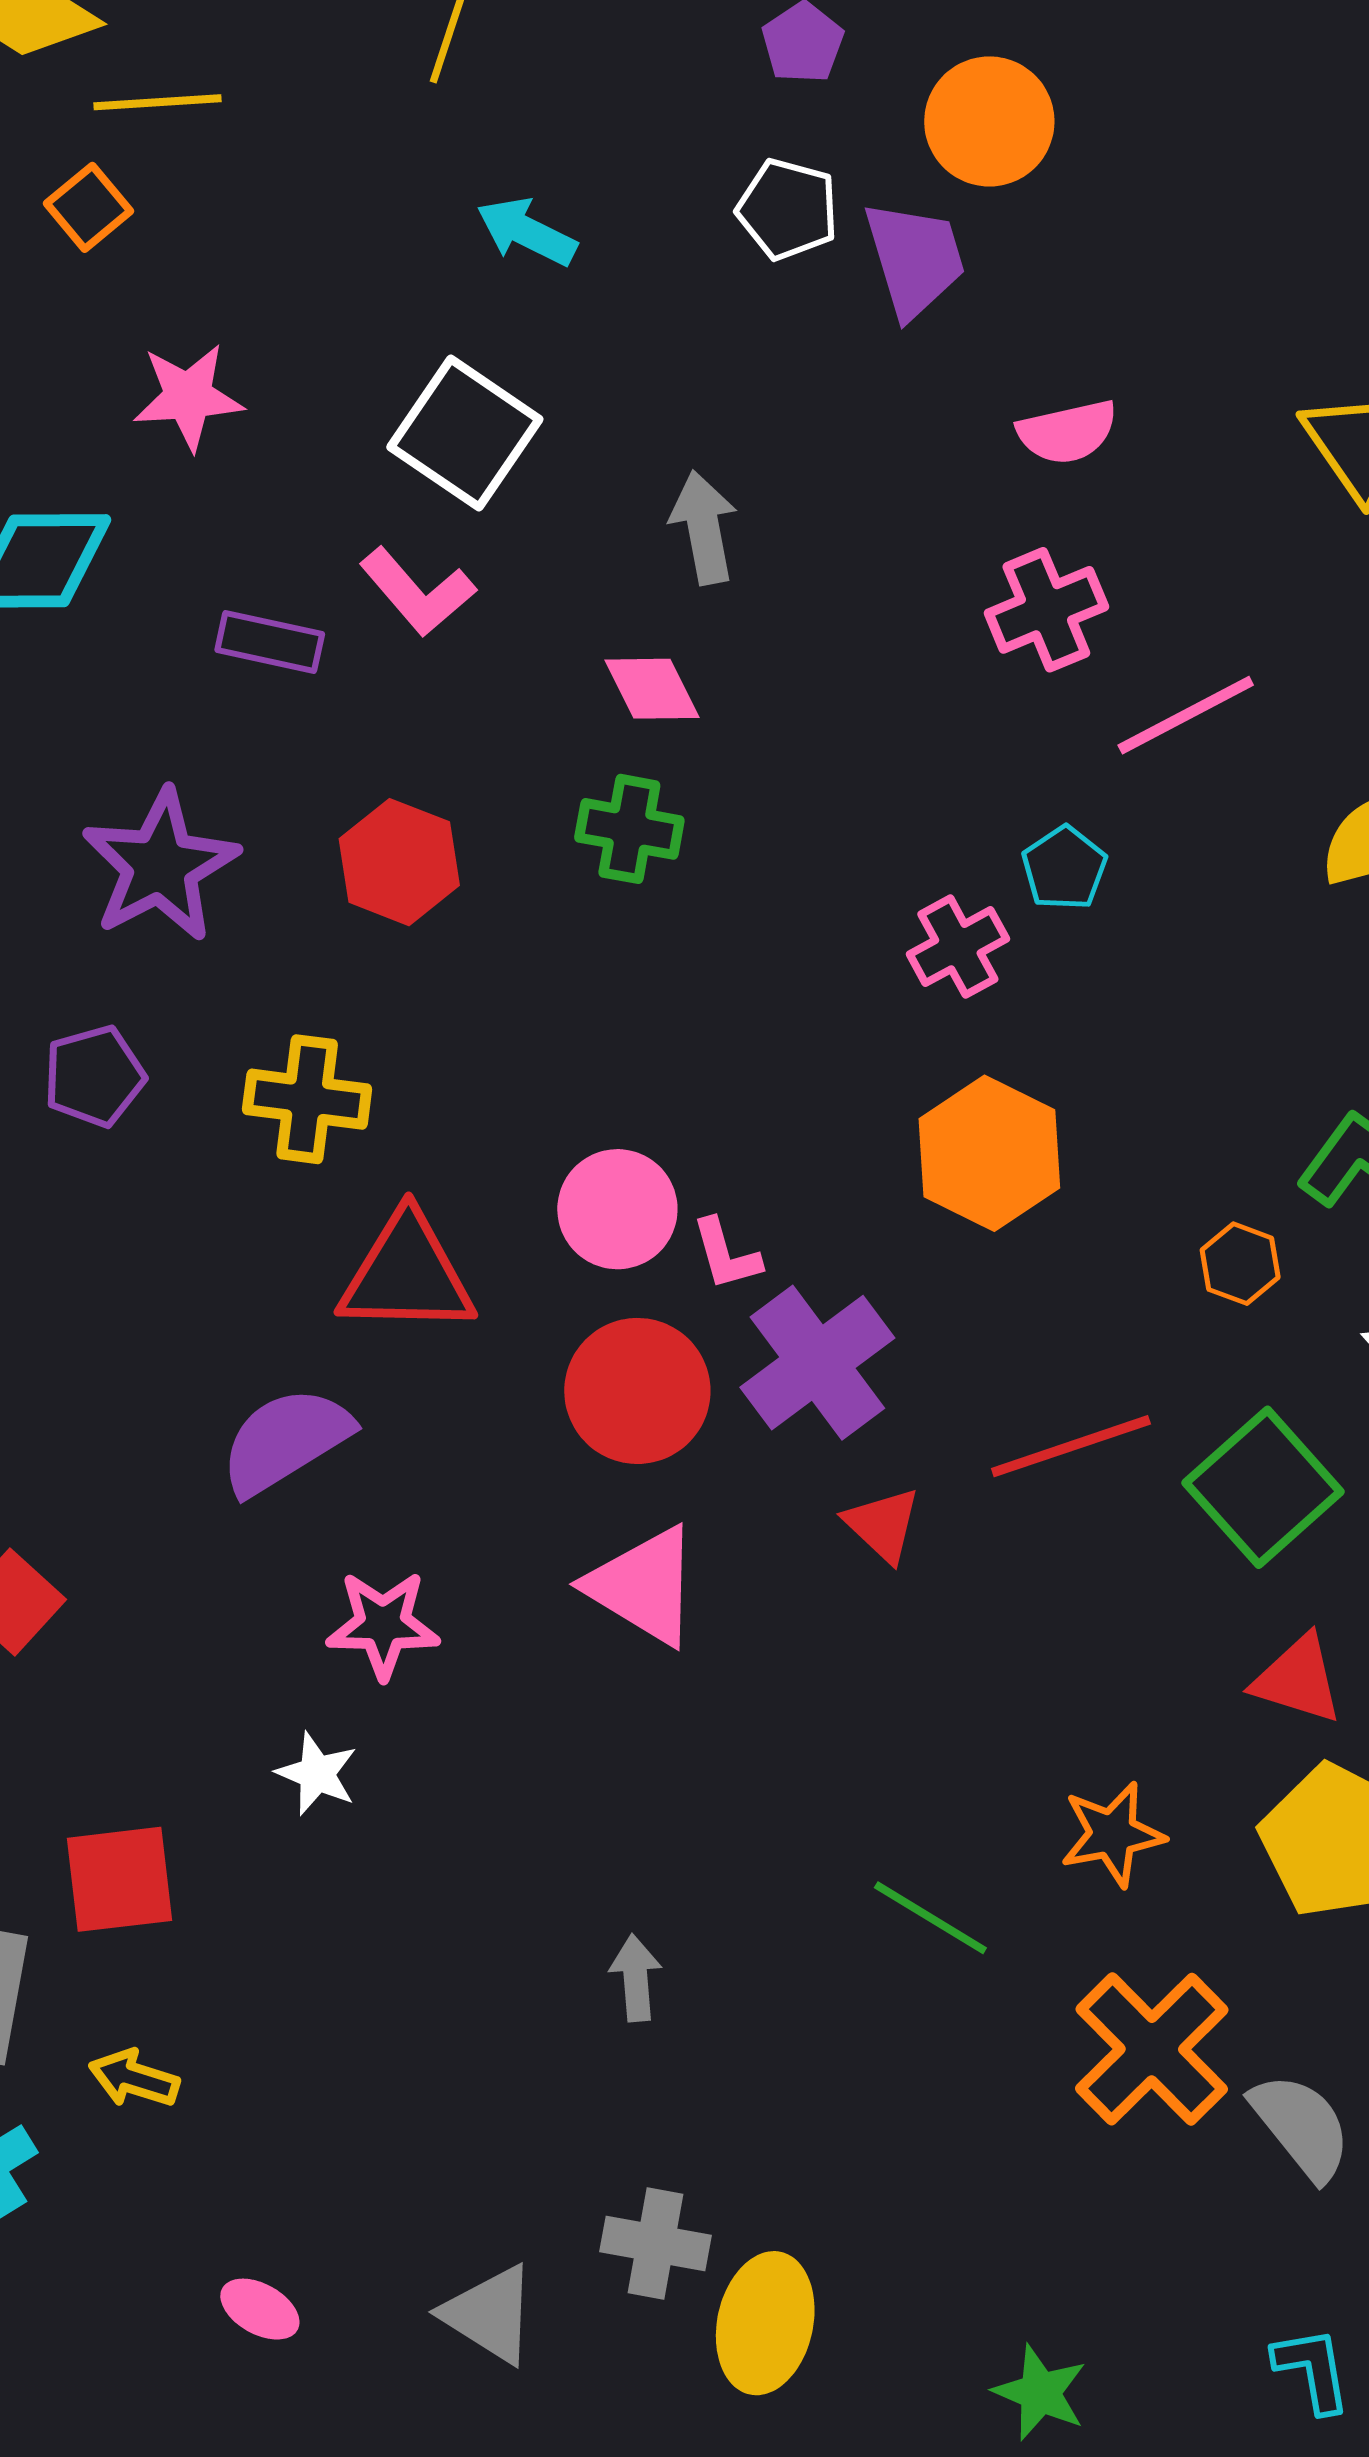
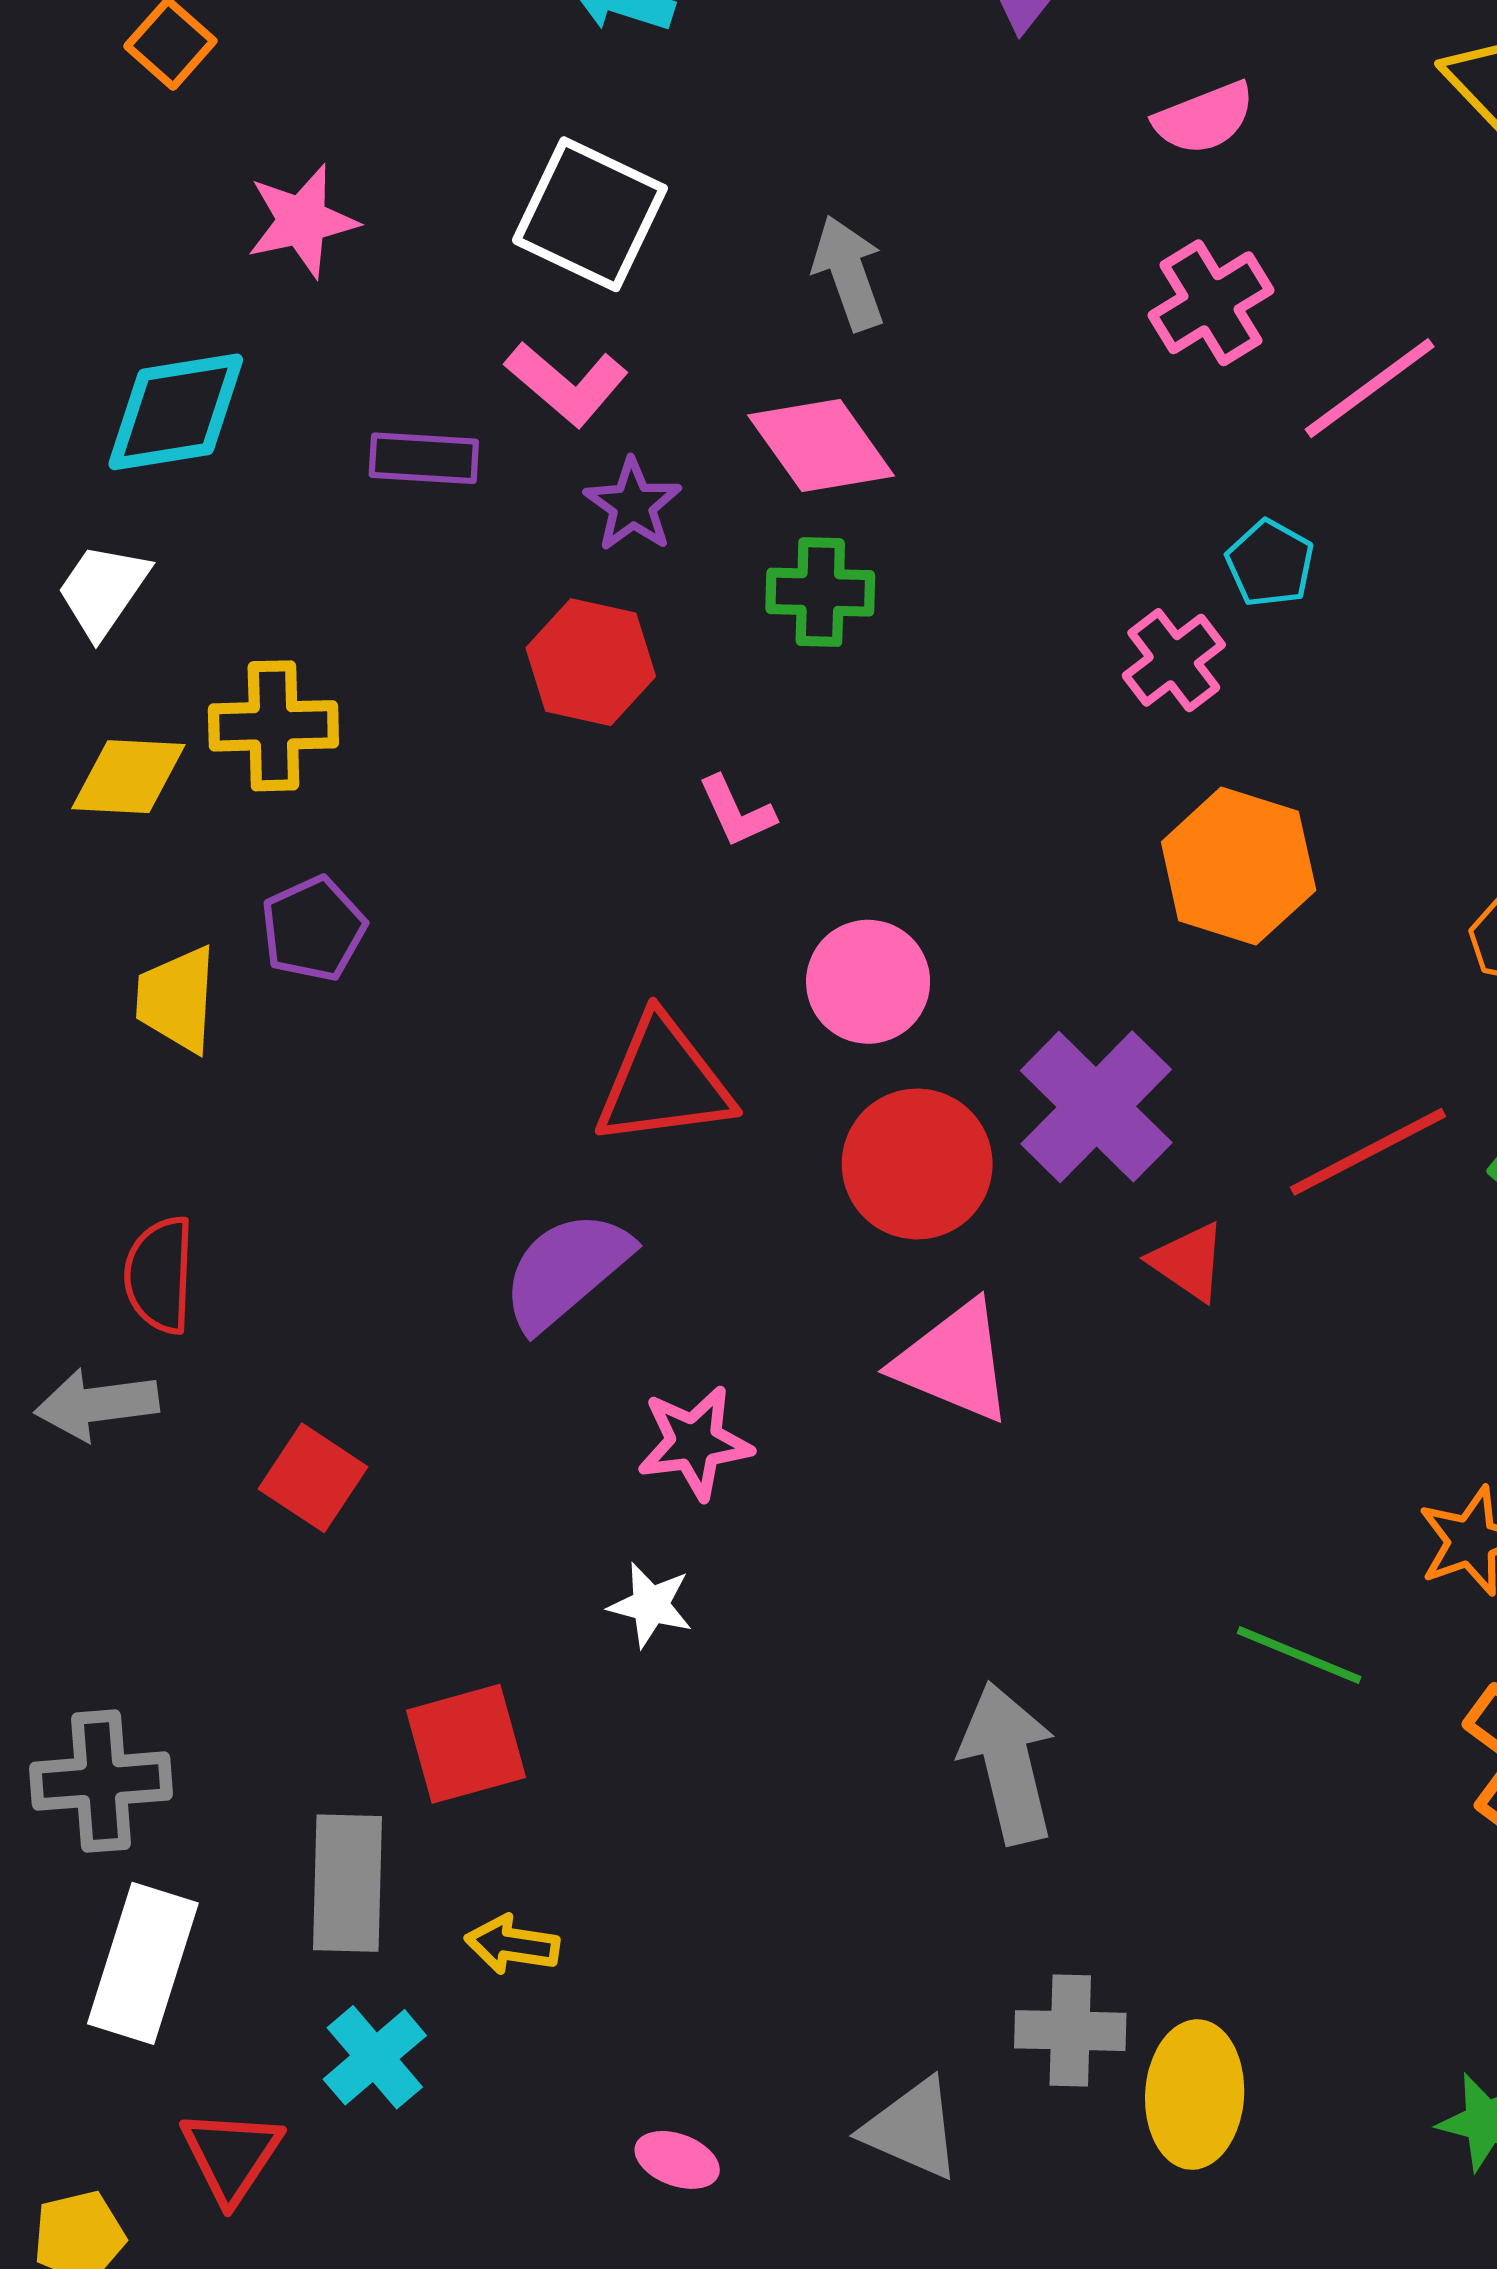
pink diamond: (652, 689) -> (821, 445), size x1.4
purple star: (160, 866) -> (633, 505), moved, size x0.6
yellow cross: (307, 1099) -> (273, 726), moved
pink L-shape: (726, 1254) -> (737, 812), moved
gray arrow: (636, 1978) -> (1008, 1763), size x1.8

